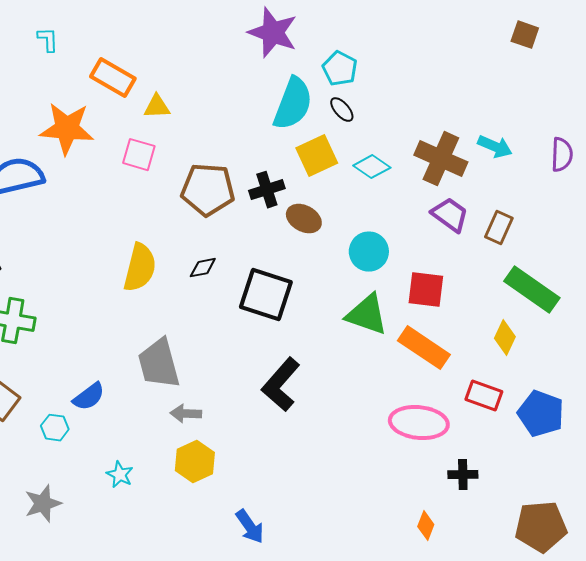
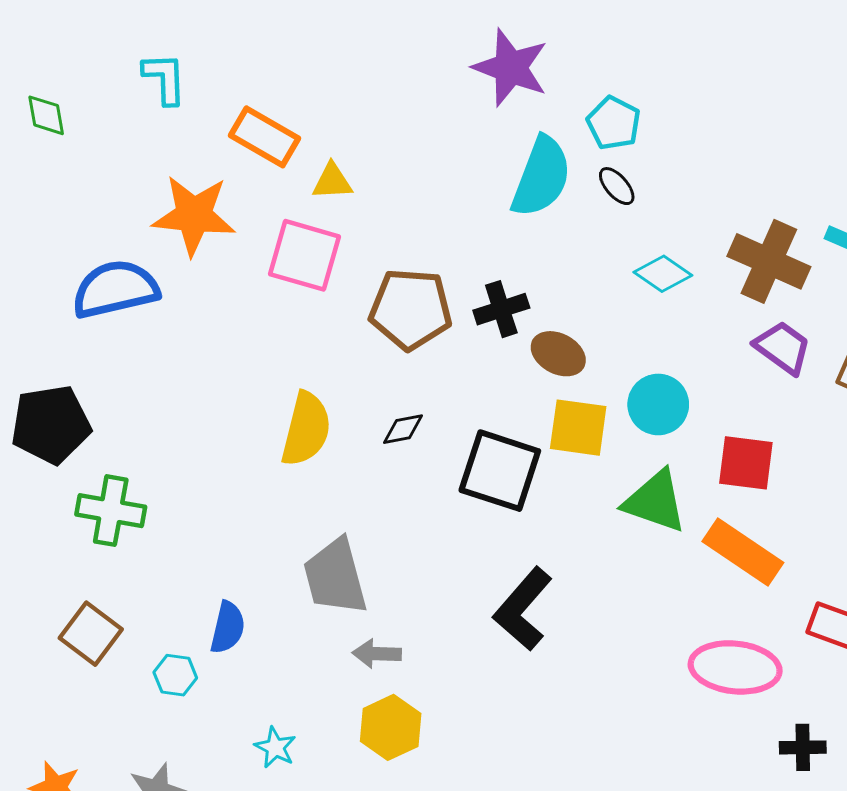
cyan L-shape: (48, 40) -> (165, 78), size x1.4
pink square: (139, 155) -> (304, 255), size x1.4
yellow square: (317, 156) -> (578, 428), moved, turned 33
blue semicircle: (89, 397) -> (228, 627), turned -40

